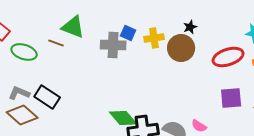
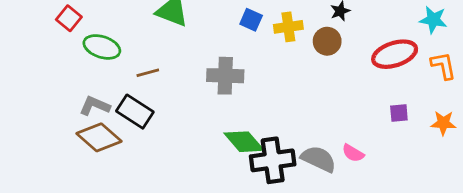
brown line: (56, 43) -> (148, 73), moved, turned -35
gray cross: (113, 45) -> (225, 76), moved
brown circle: (181, 48) -> (327, 41), size x0.7
purple square: (231, 98) -> (399, 113), size x0.6

